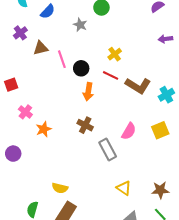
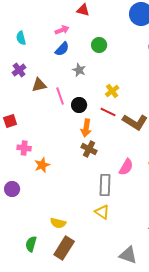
blue semicircle: (48, 12) -> (62, 49), moved
gray star: (80, 25) -> (79, 70), moved
pink cross: (25, 112) -> (24, 148), turned -32
brown cross: (85, 125) -> (89, 149), moved
gray rectangle: (108, 149) -> (105, 185), turned 30
yellow triangle: (124, 188) -> (102, 212), moved

